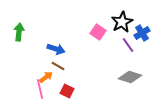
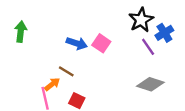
pink square: (98, 32) -> (101, 43), moved
blue arrow: (56, 49) -> (77, 43), moved

